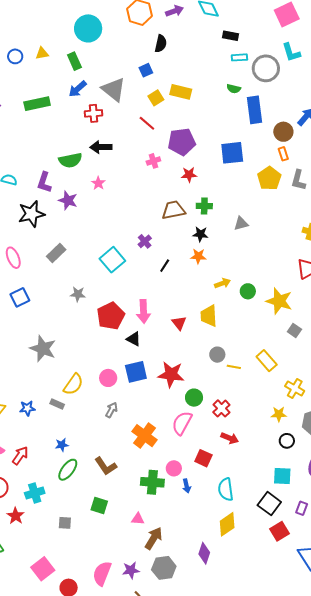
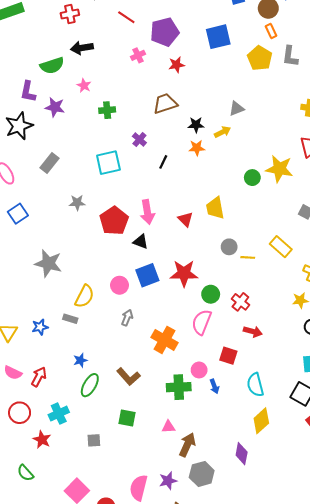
green cross: (204, 206) -> (107, 110), moved
cyan square: (112, 260) -> (108, 163), turned 35
yellow arrow: (222, 283) -> (223, 132), moved
yellow star: (279, 301) -> (279, 169), moved

